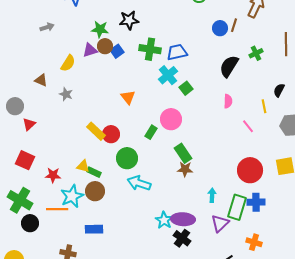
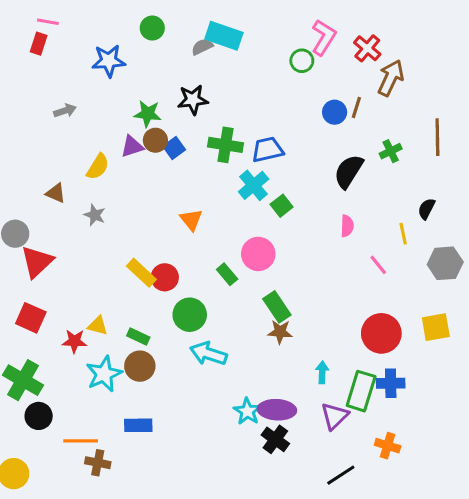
red triangle: (29, 124) -> (37, 262), size x1.6
green rectangle: (151, 132) -> (227, 274), turned -72
yellow triangle: (83, 166) -> (98, 326), moved
orange line: (57, 209) -> (81, 441), moved

